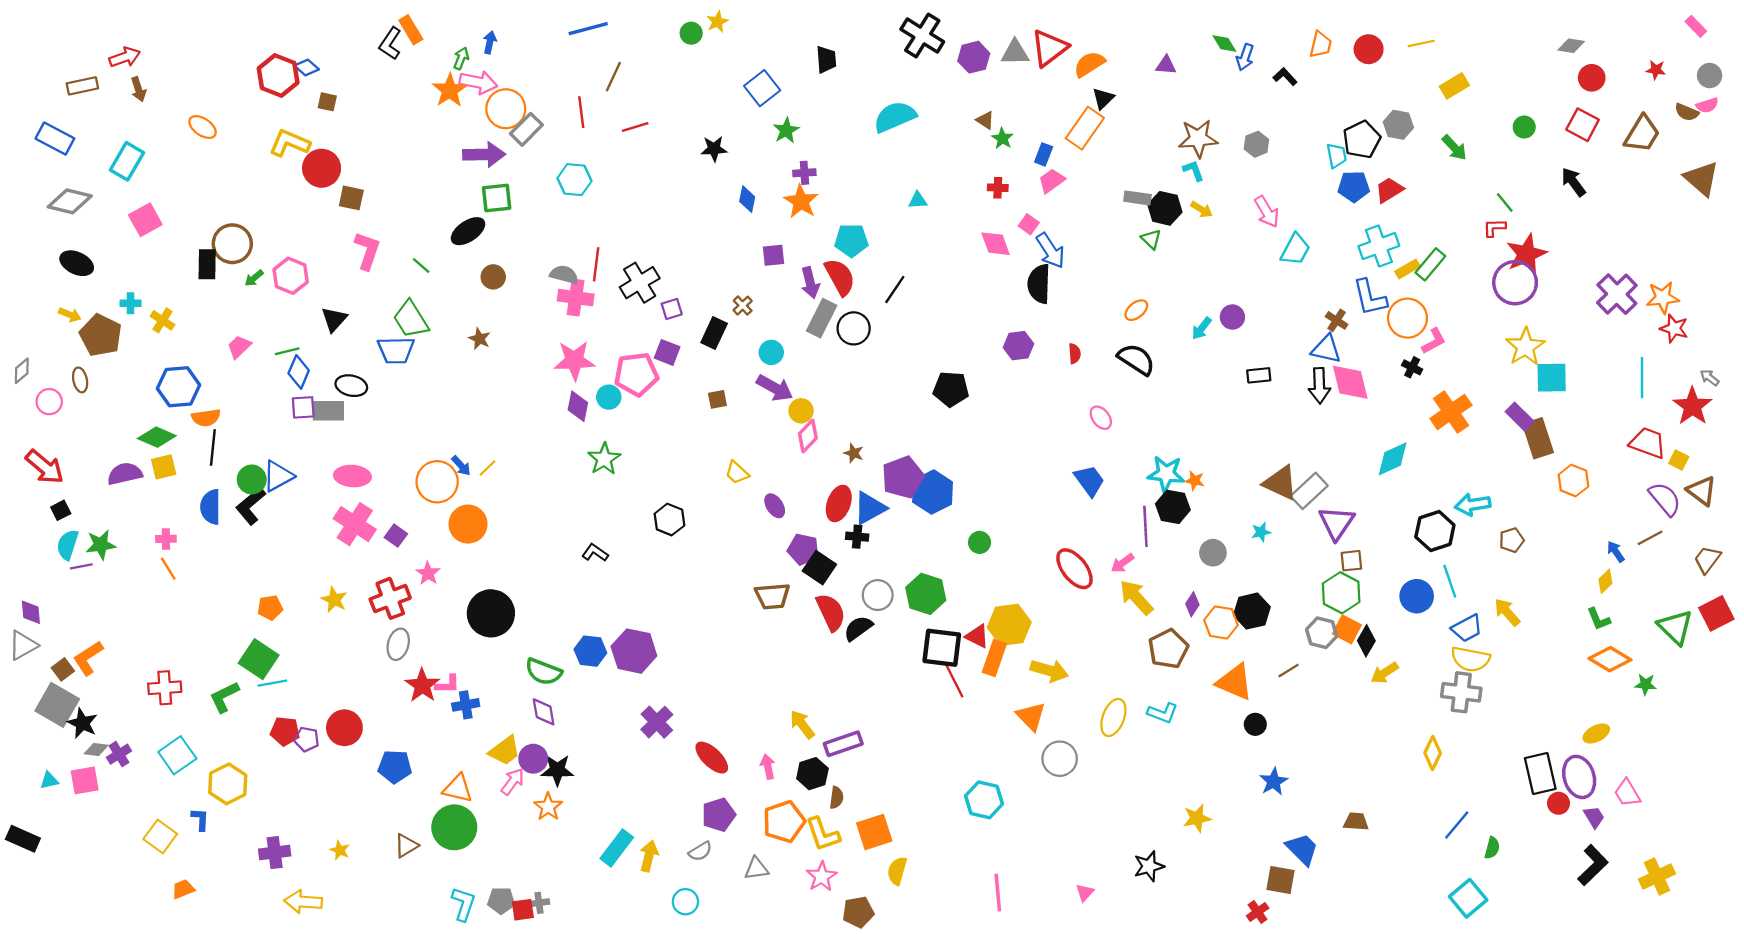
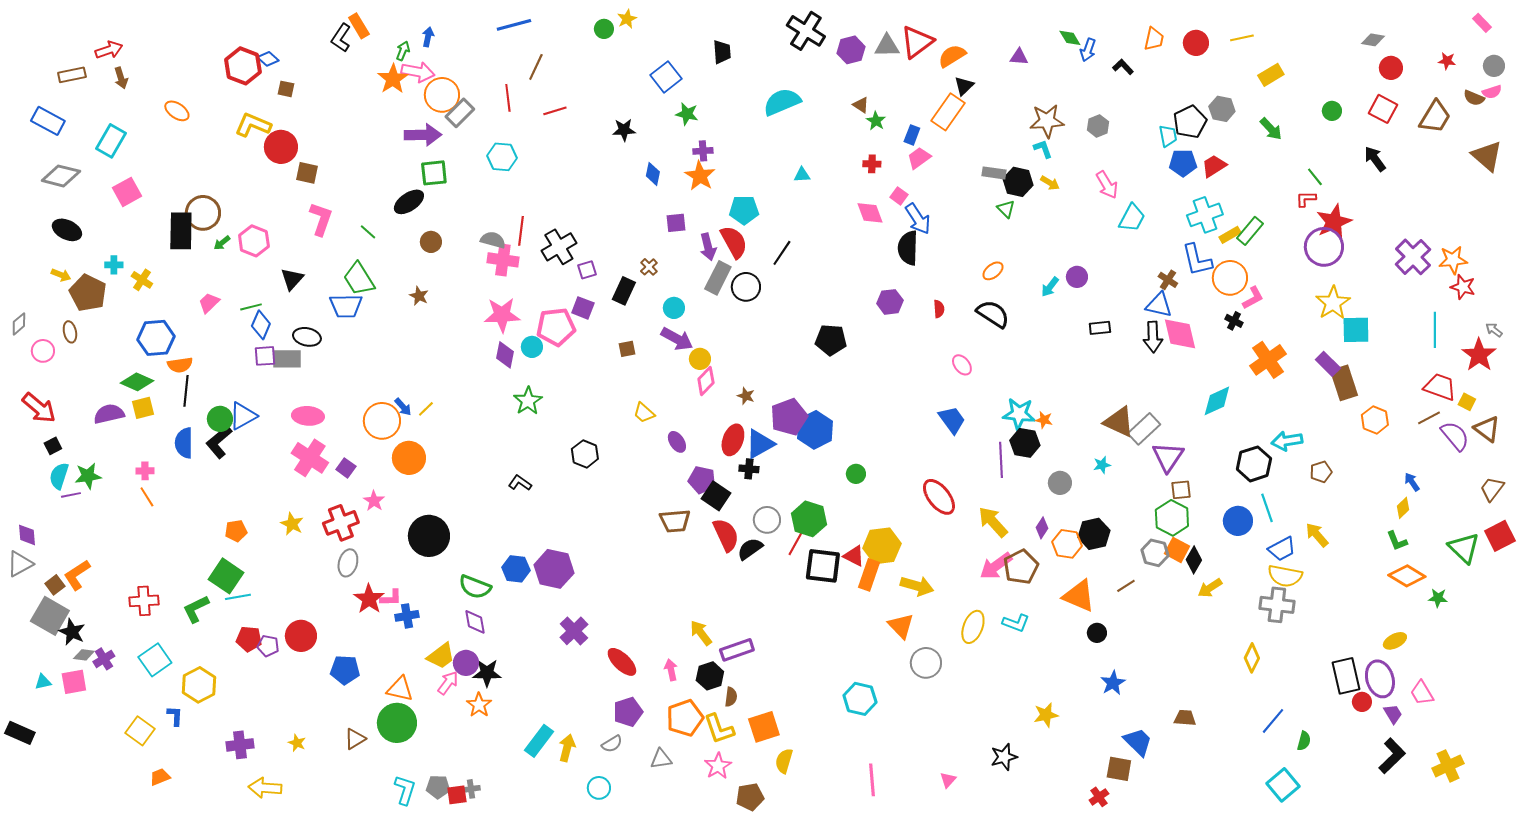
green star: (786, 130) -> (687, 114), turned -30
black rectangle: (207, 264) -> (181, 231), size x1.4
brown line: (1650, 538) -> (1429, 418), moved
pink arrow: (1123, 563) -> (996, 566), moved, size x1.6
red line: (954, 681) -> (797, 541), moved, turned 56

